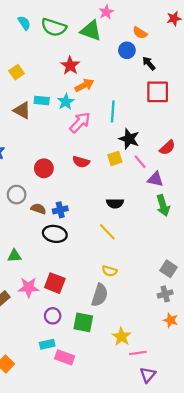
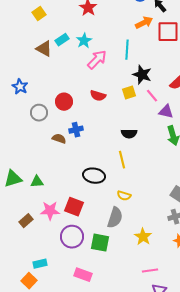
orange arrow: (84, 85) -> (144, 23), moved
cyan rectangle: (42, 101) -> (62, 40), turned -40
gray circle: (17, 195) -> (39, 113), moved
blue cross: (60, 210) -> (76, 130), moved
yellow line: (107, 232) -> (122, 160), turned 30
black ellipse: (55, 234) -> (94, 176), moved
purple circle: (53, 316) -> (72, 237), size x1.5
yellow star: (121, 337) -> (143, 237), moved
cyan rectangle: (47, 344) -> (40, 264), moved

